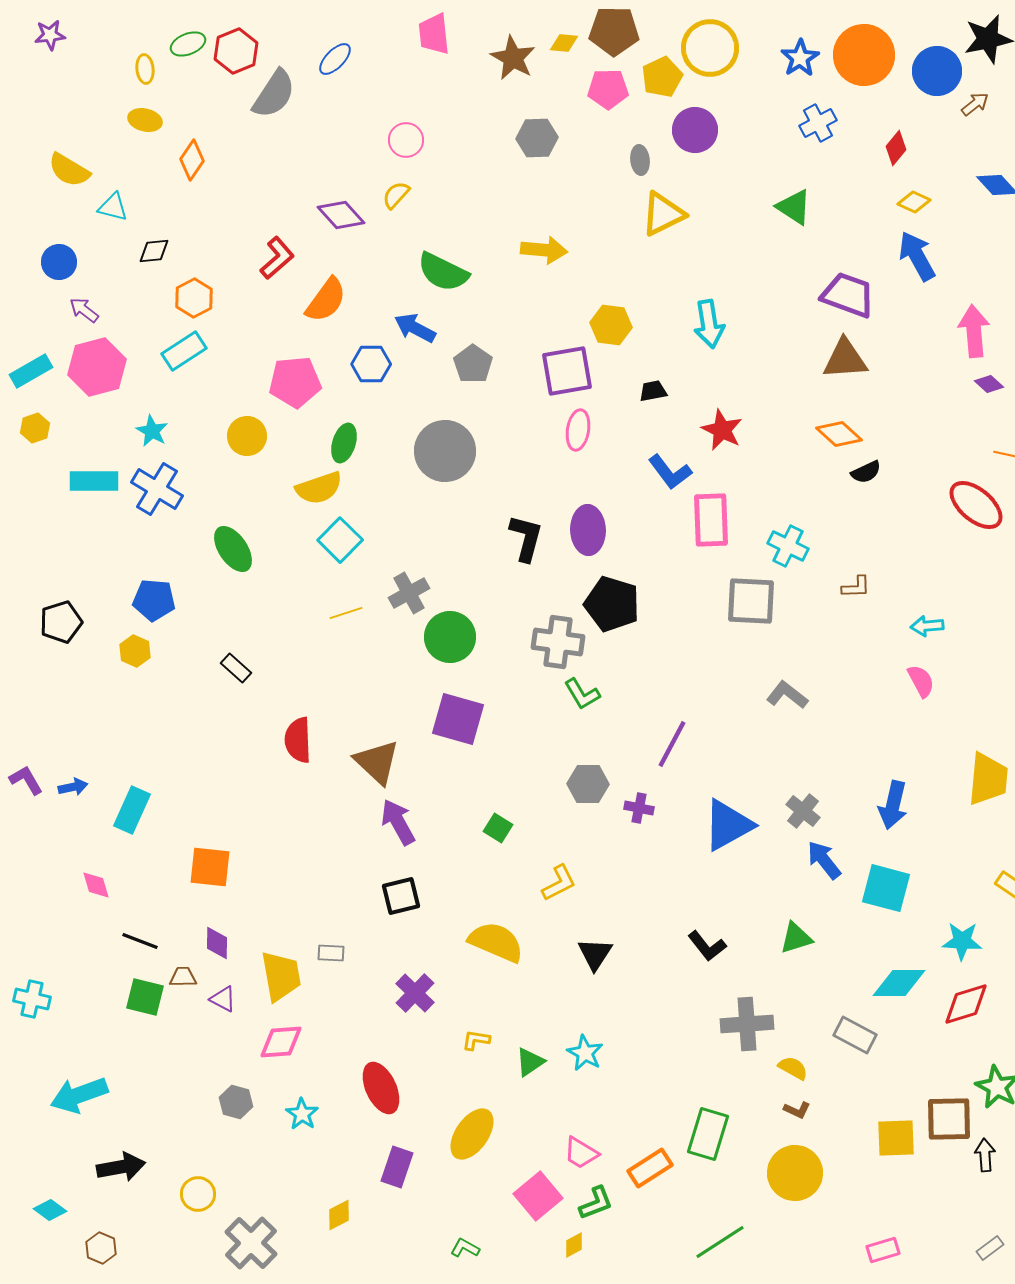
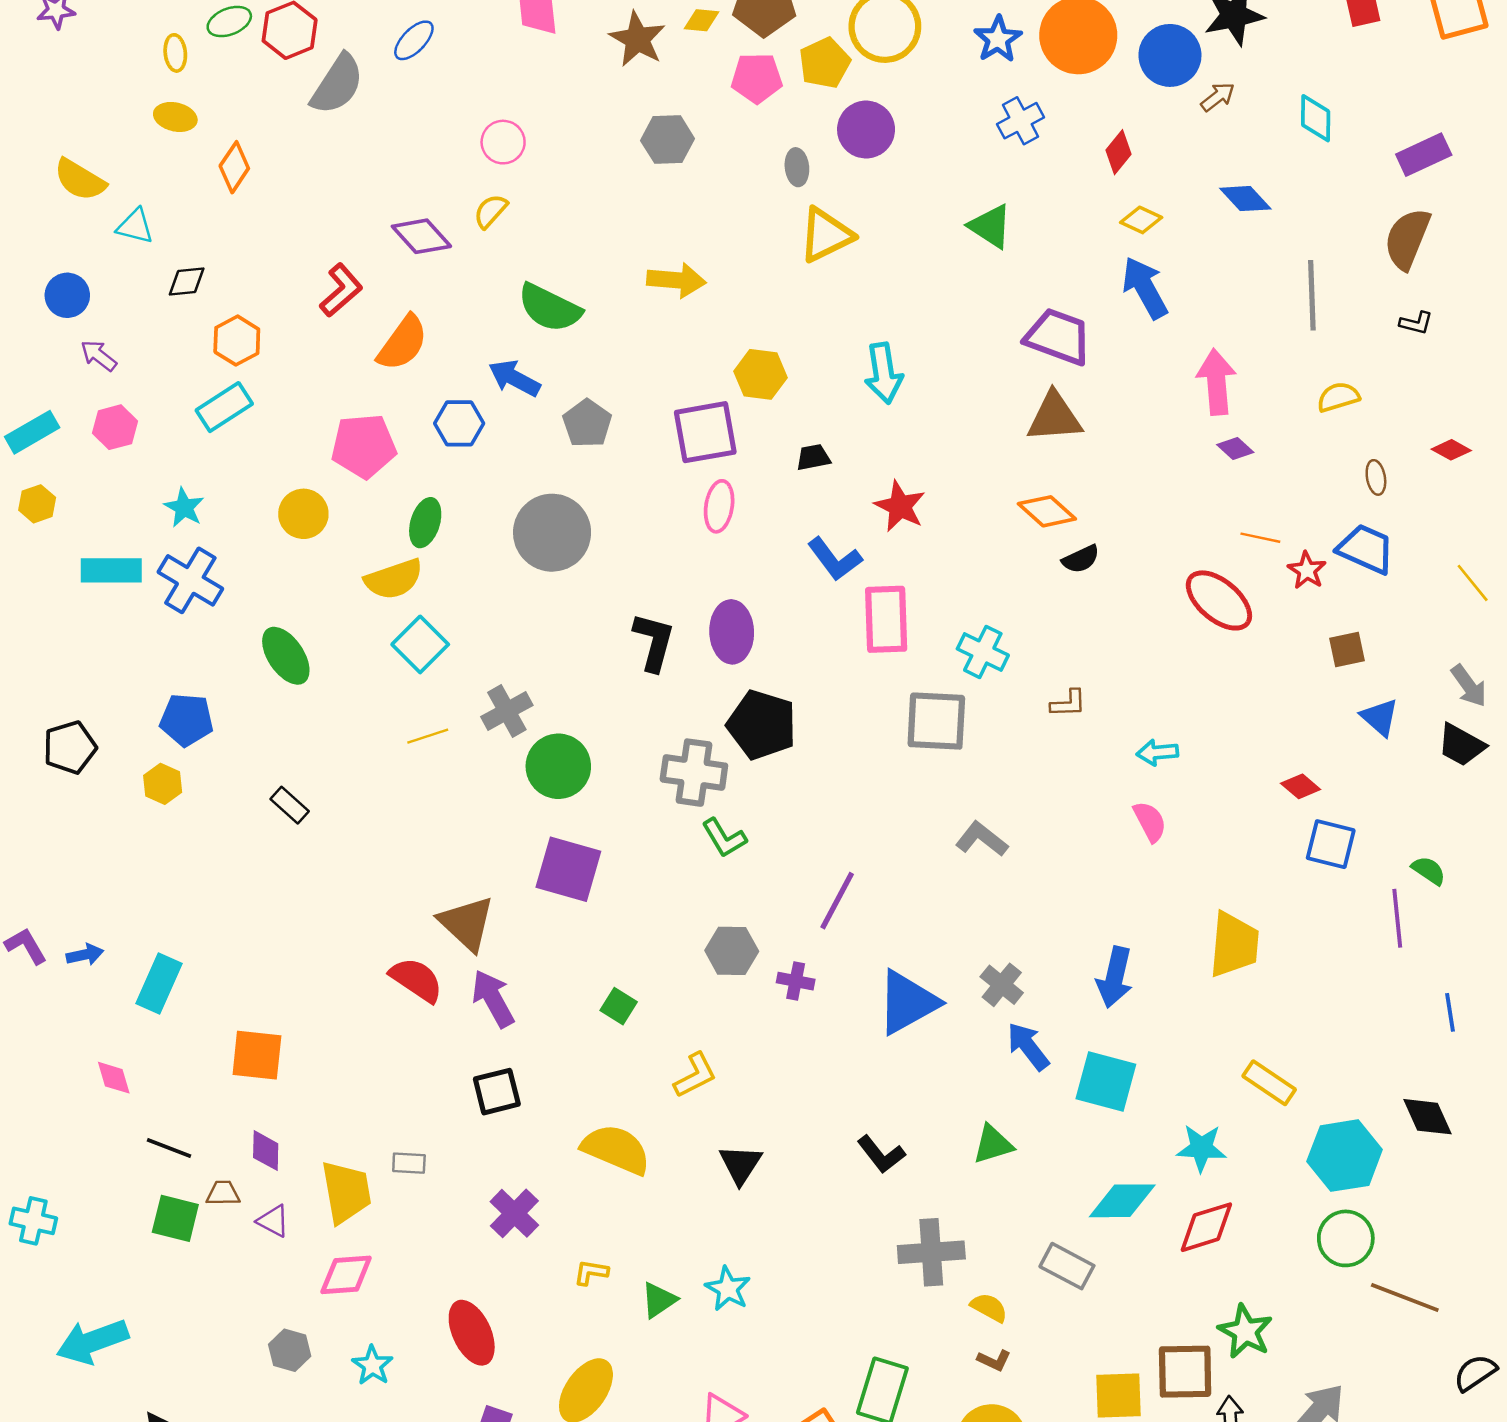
pink hexagon: (97, 367) -> (115, 427), size x0.6
red semicircle: (298, 740) -> (416, 980), moved, turned 126

